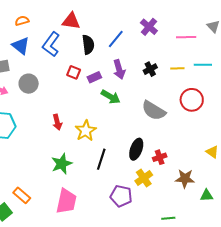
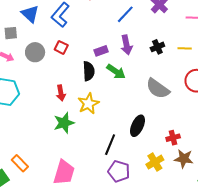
black semicircle: (88, 45) -> (89, 71), moved
red square: (74, 72) -> (61, 47), moved
red cross: (160, 157) -> (173, 138), moved
black line: (101, 159) -> (110, 145), moved
green star: (62, 164) -> (64, 123), moved
yellow cross: (144, 178) -> (155, 162), moved

